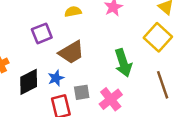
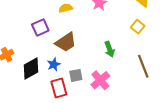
yellow square: (158, 37) -> (138, 27), size x0.6
green arrow: (123, 63) -> (110, 49), size x0.7

